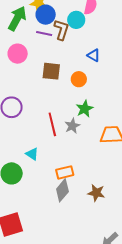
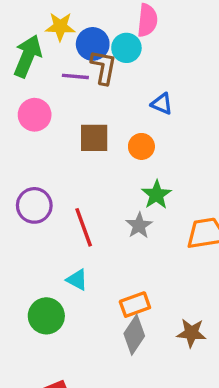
blue circle: (46, 15) -> (93, 44), moved
red line: (52, 124) -> (84, 227), moved

